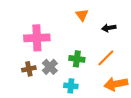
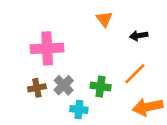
green cross: (77, 59) -> (101, 87), moved
cyan cross: (71, 86) -> (79, 109), moved

